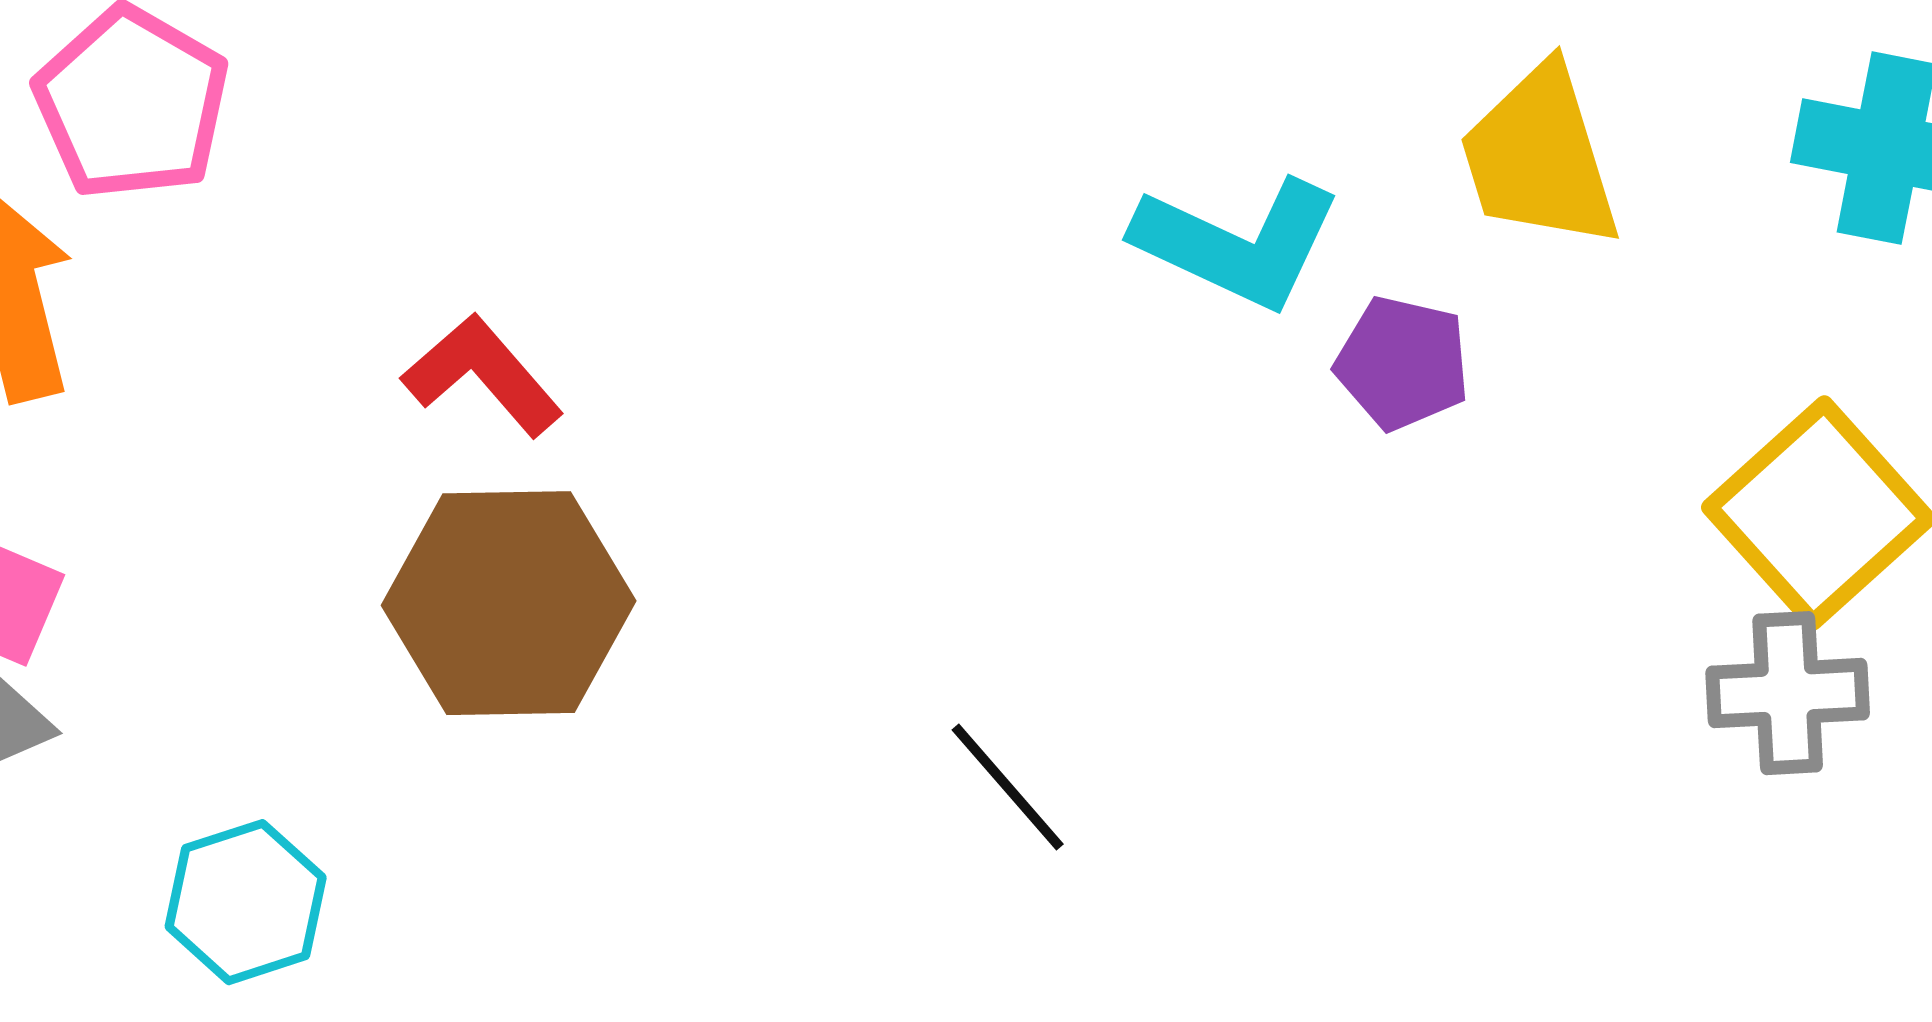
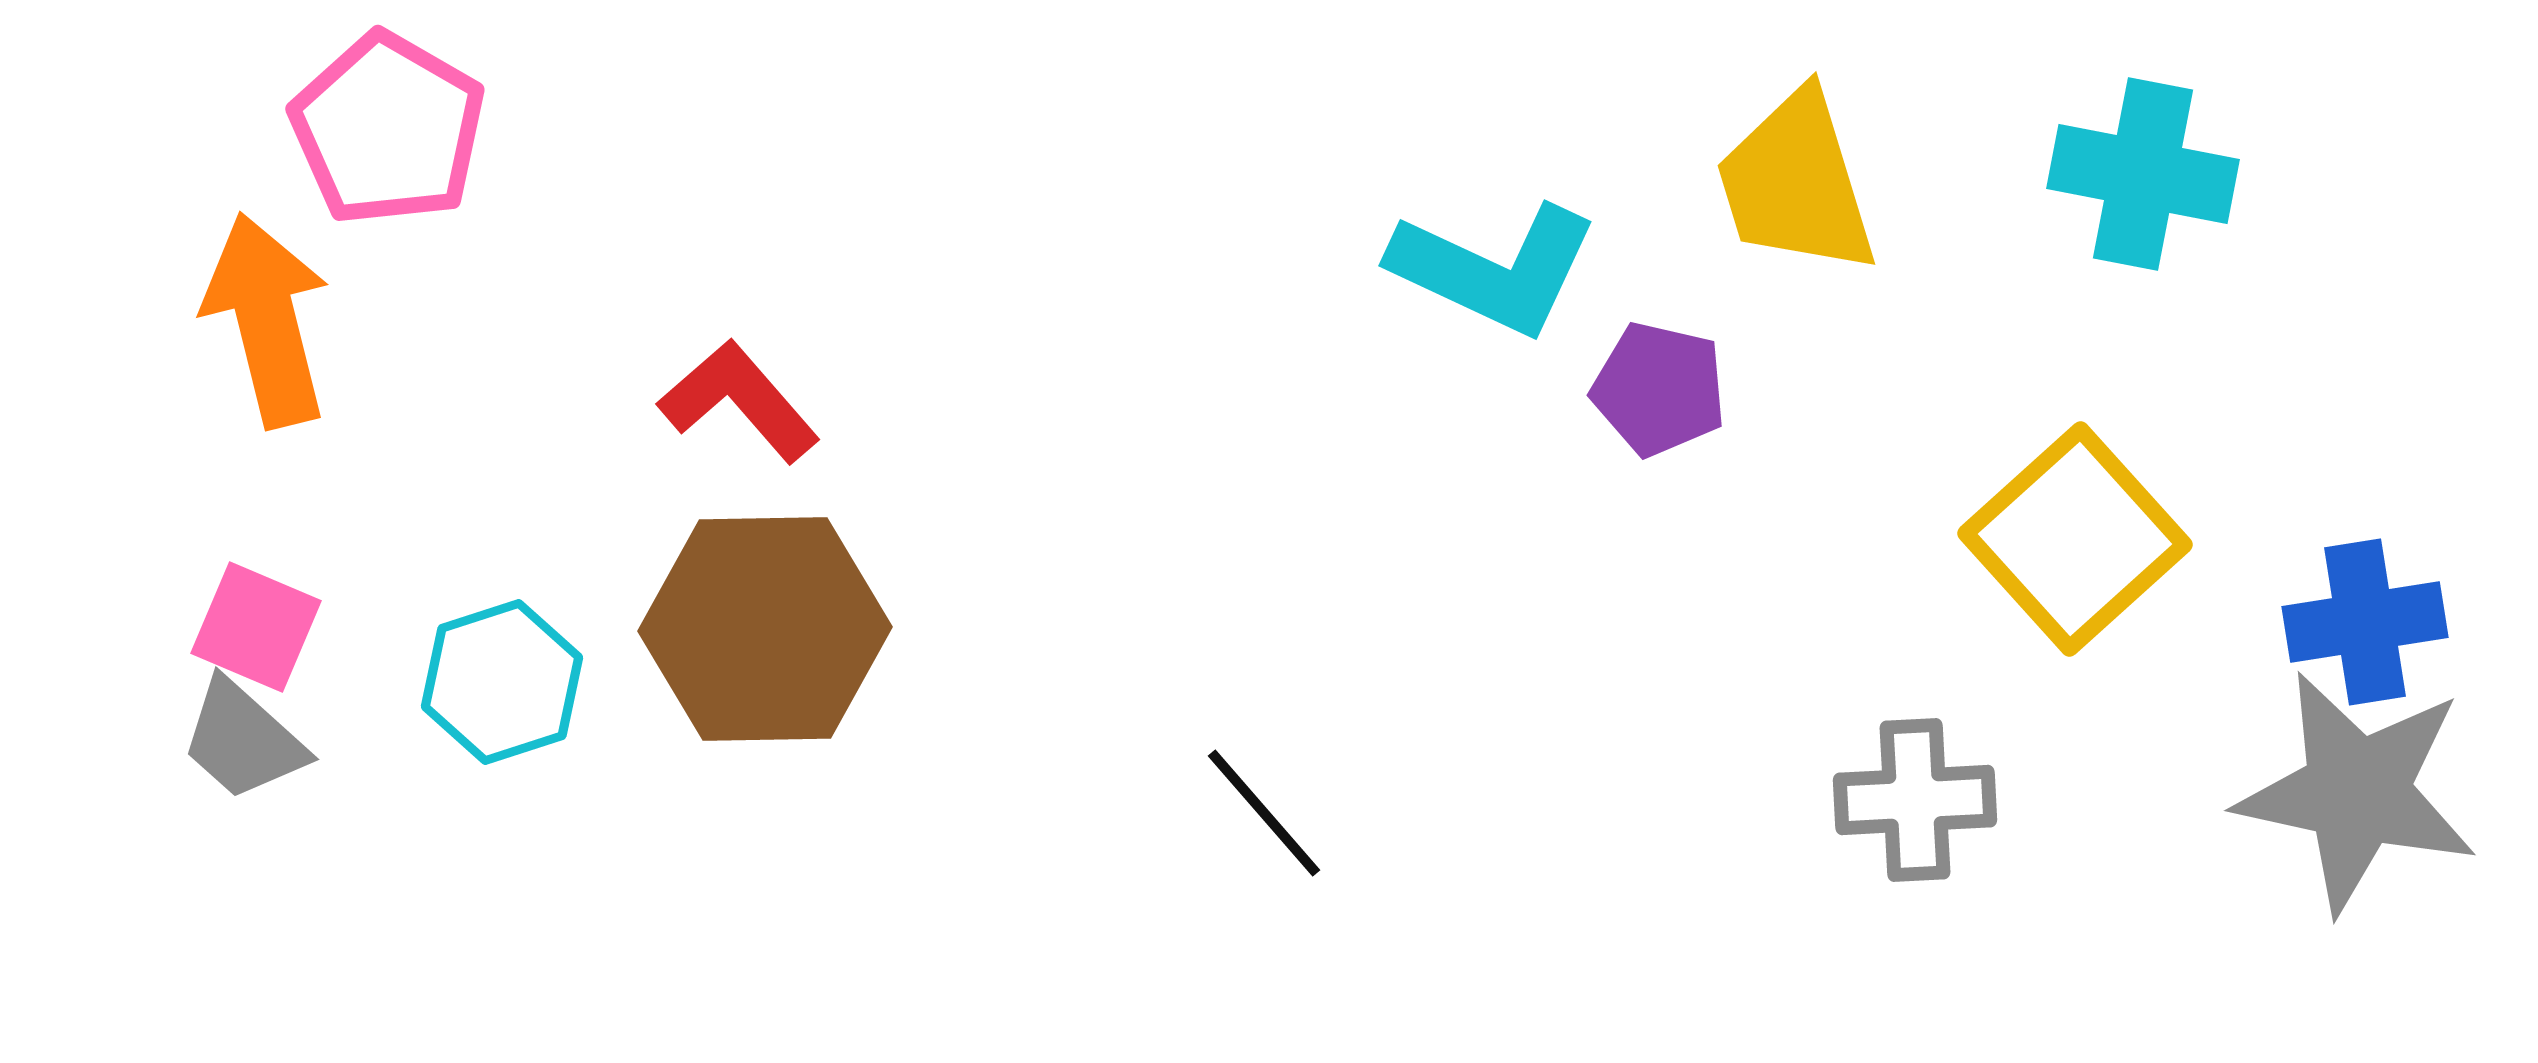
gray cross: (1788, 693) -> (1915, 800), moved
cyan hexagon: (246, 902) -> (502, 682), moved

